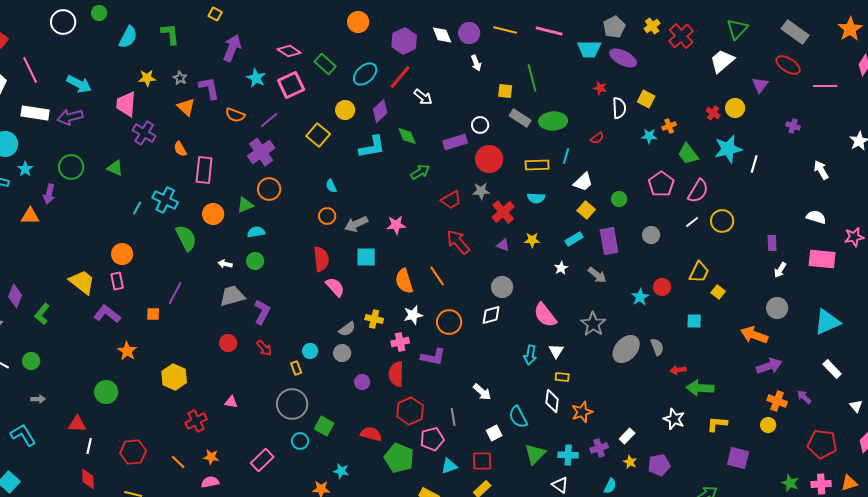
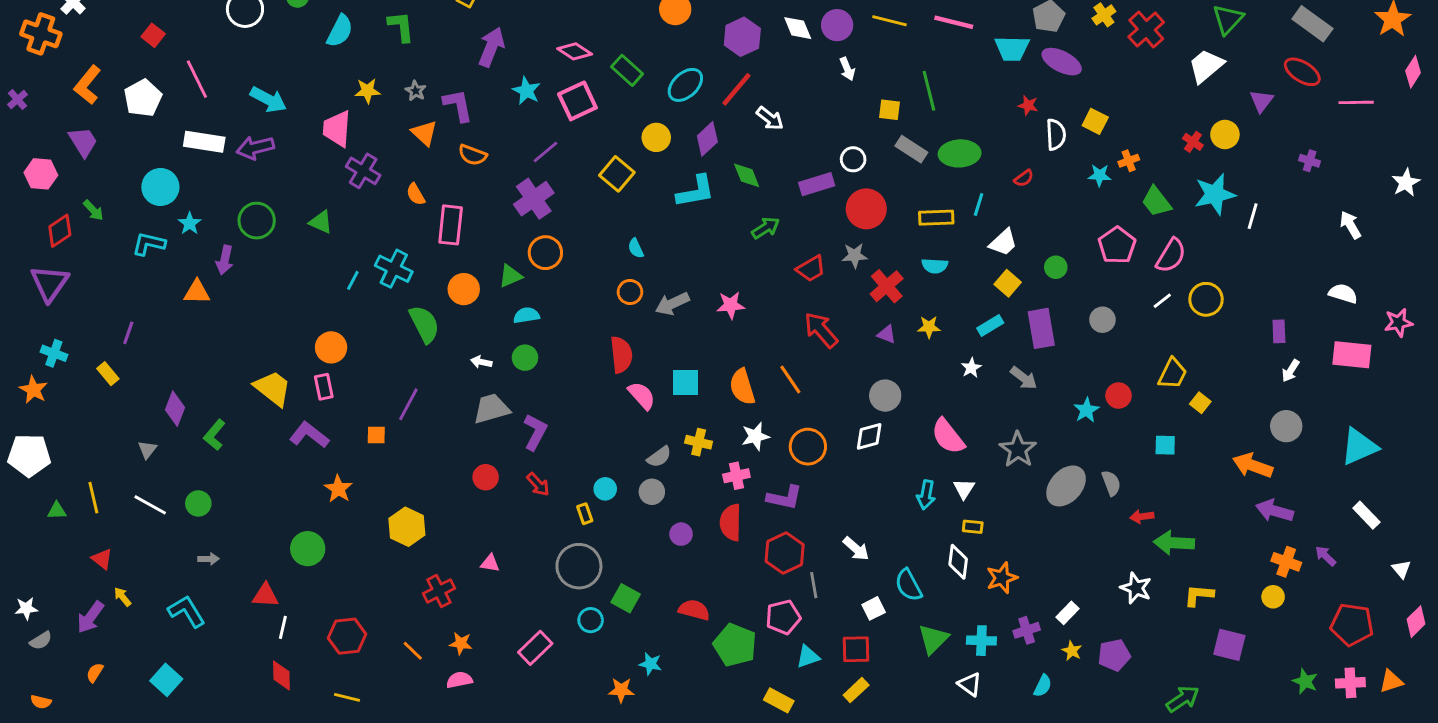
orange semicircle: (235, 115) -> (472, 155), moved
cyan square: (366, 257) -> (685, 382), moved
purple arrow: (769, 366) -> (1275, 511), turned -145
red hexagon: (410, 411) -> (785, 553), moved

